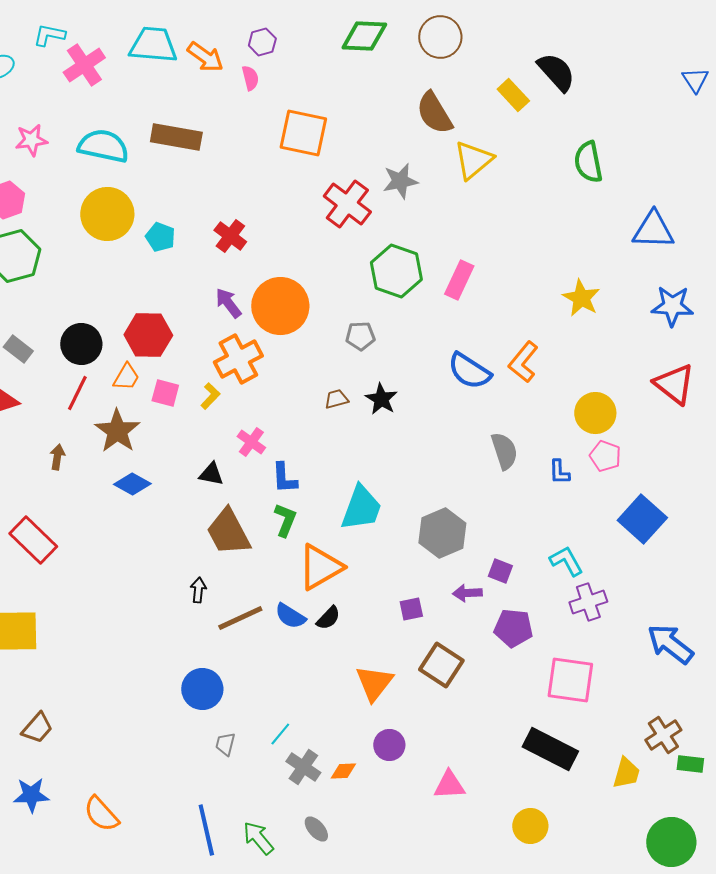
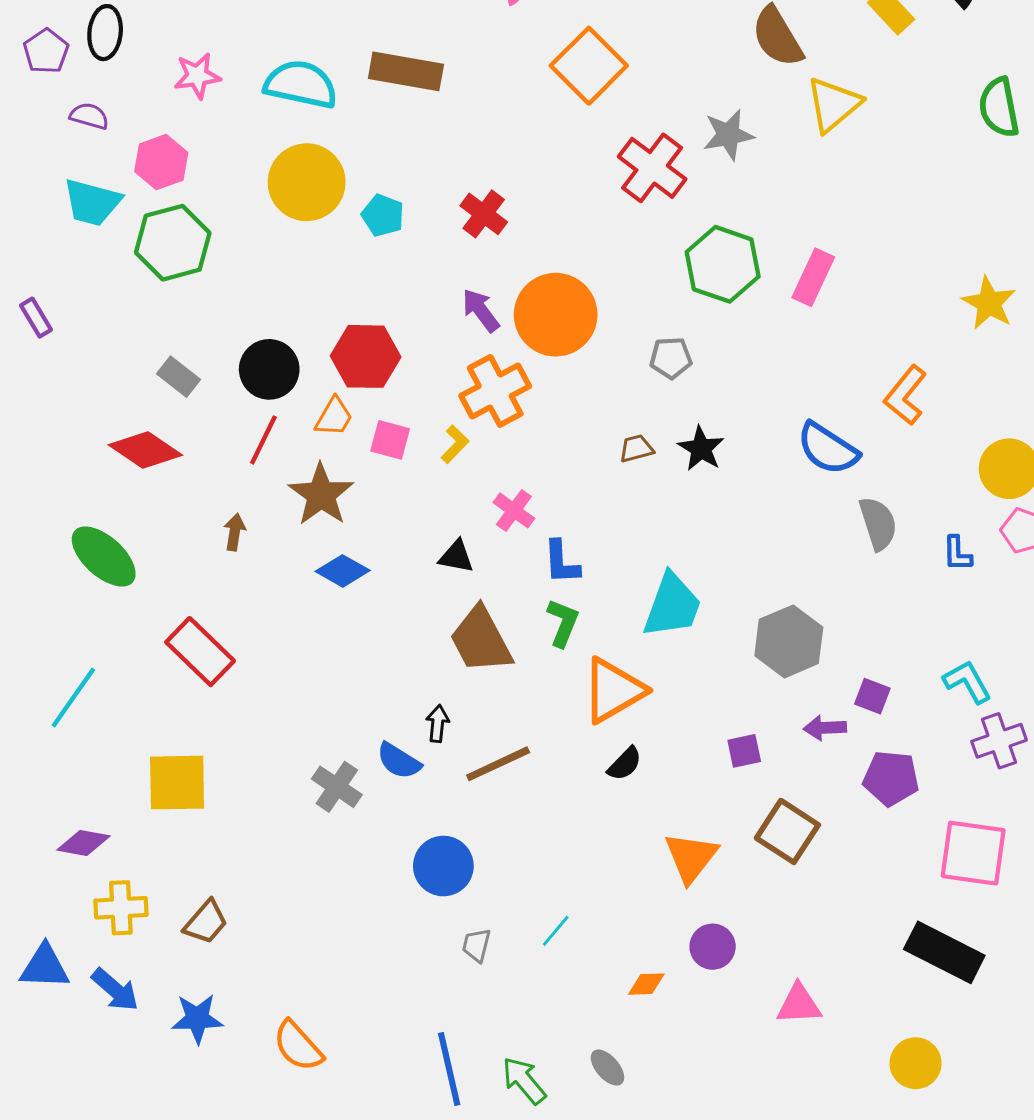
orange square: (303, 133) -> (589, 66), turned 33
blue semicircle: (469, 371) -> (828, 449), moved
blue semicircle: (290, 616) -> (399, 761), moved
gray cross: (303, 767) -> (337, 787), moved

